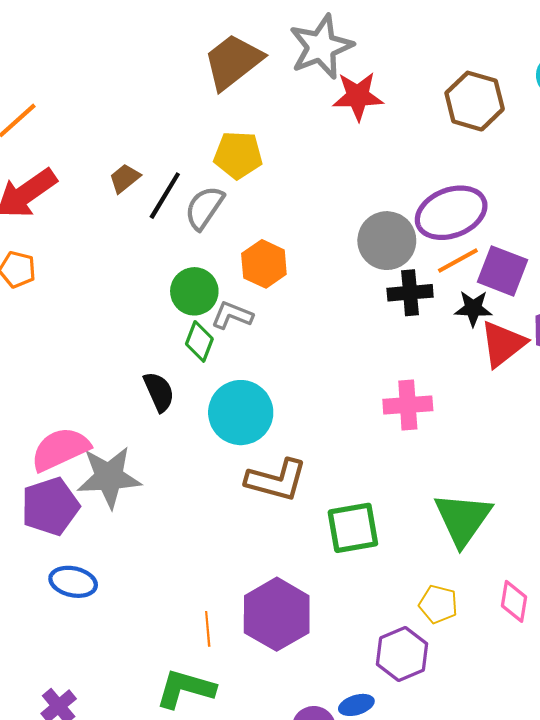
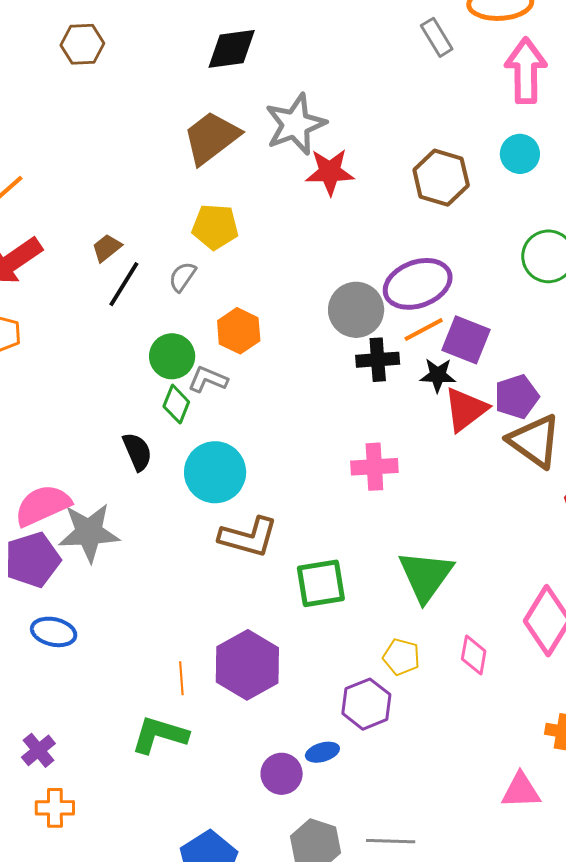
black line: (165, 196) -> (124, 284), moved
gray semicircle: (204, 208) -> (182, 277), size x0.7

